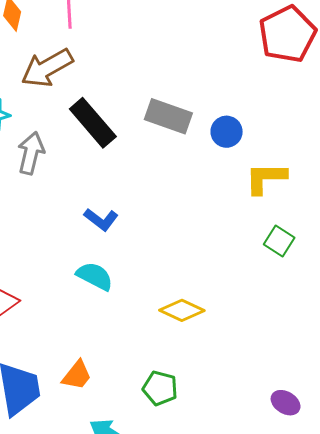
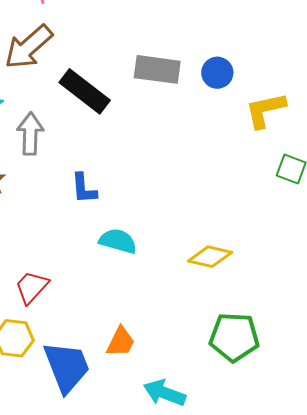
blue L-shape: (101, 219) -> (84, 188), moved, turned 60
green pentagon: (160, 388) -> (234, 337), moved, size x1.4

